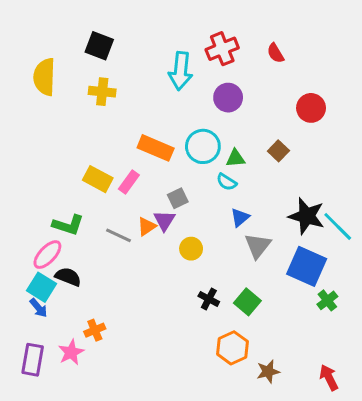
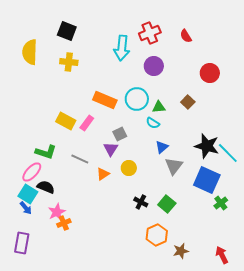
orange triangle: (147, 226) -> (103, 174), moved
pink star: (71, 352) -> (57, 212), moved

